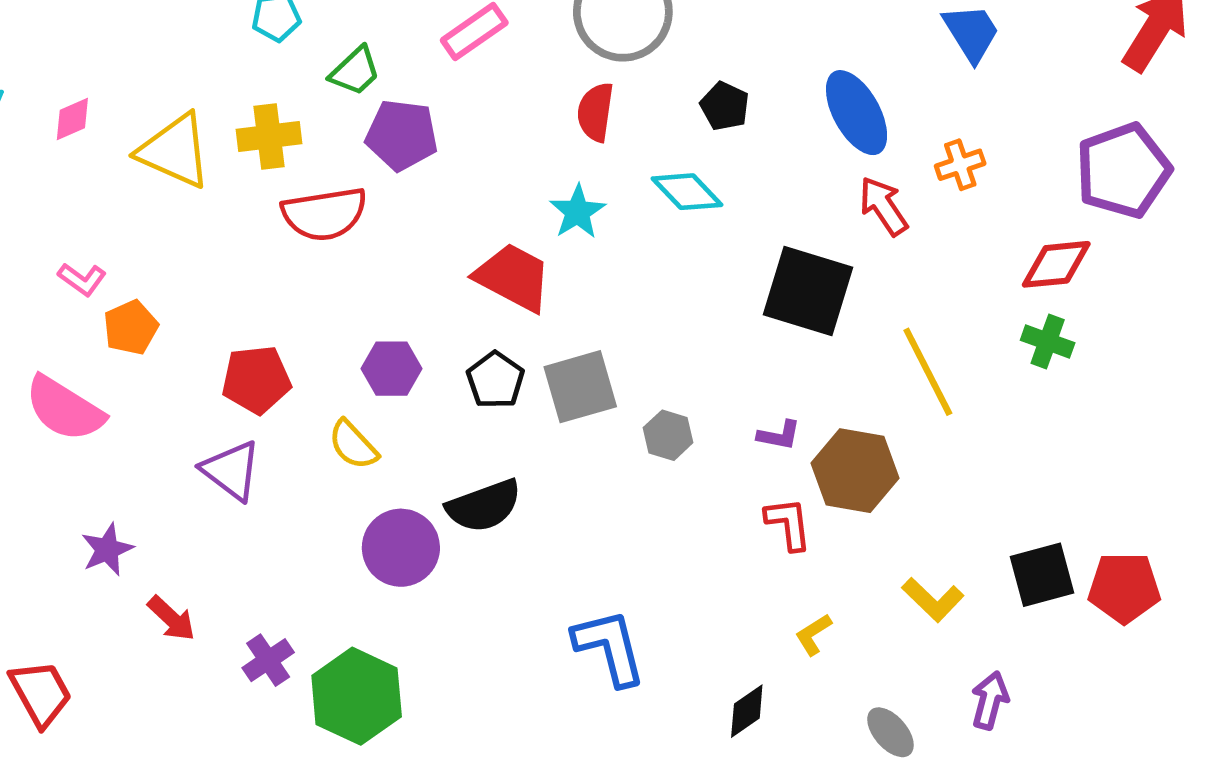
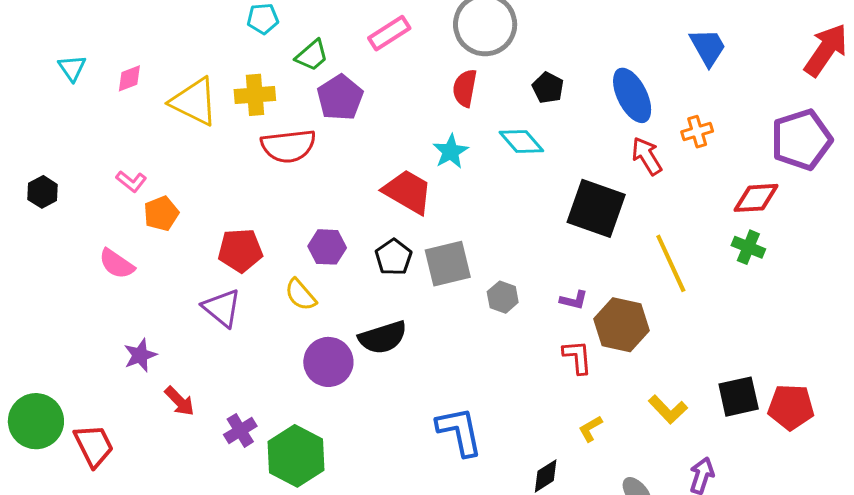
purple pentagon: (402, 135) -> (340, 98), turned 30
pink semicircle: (65, 409) -> (117, 264), size x0.7

